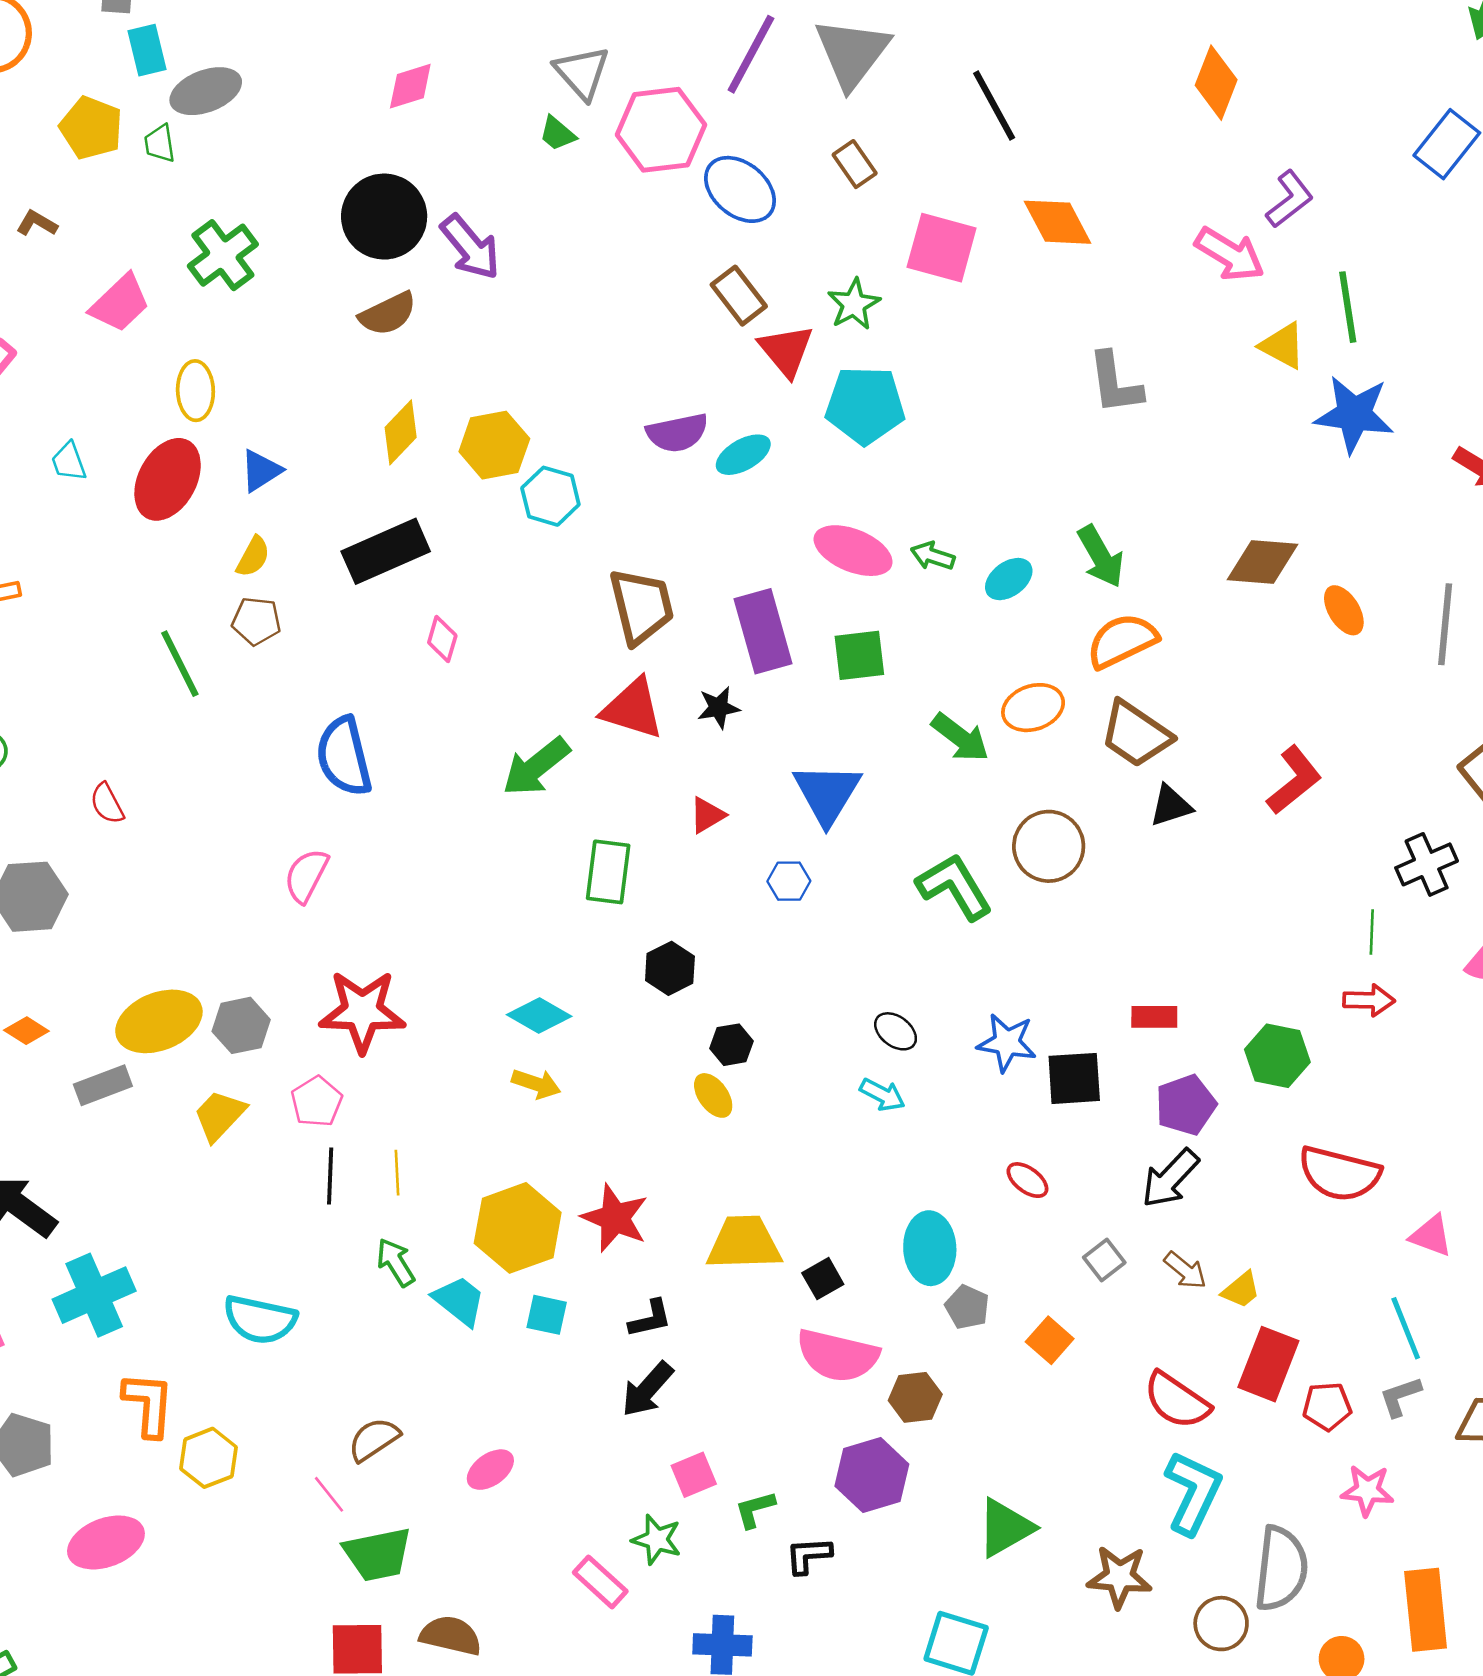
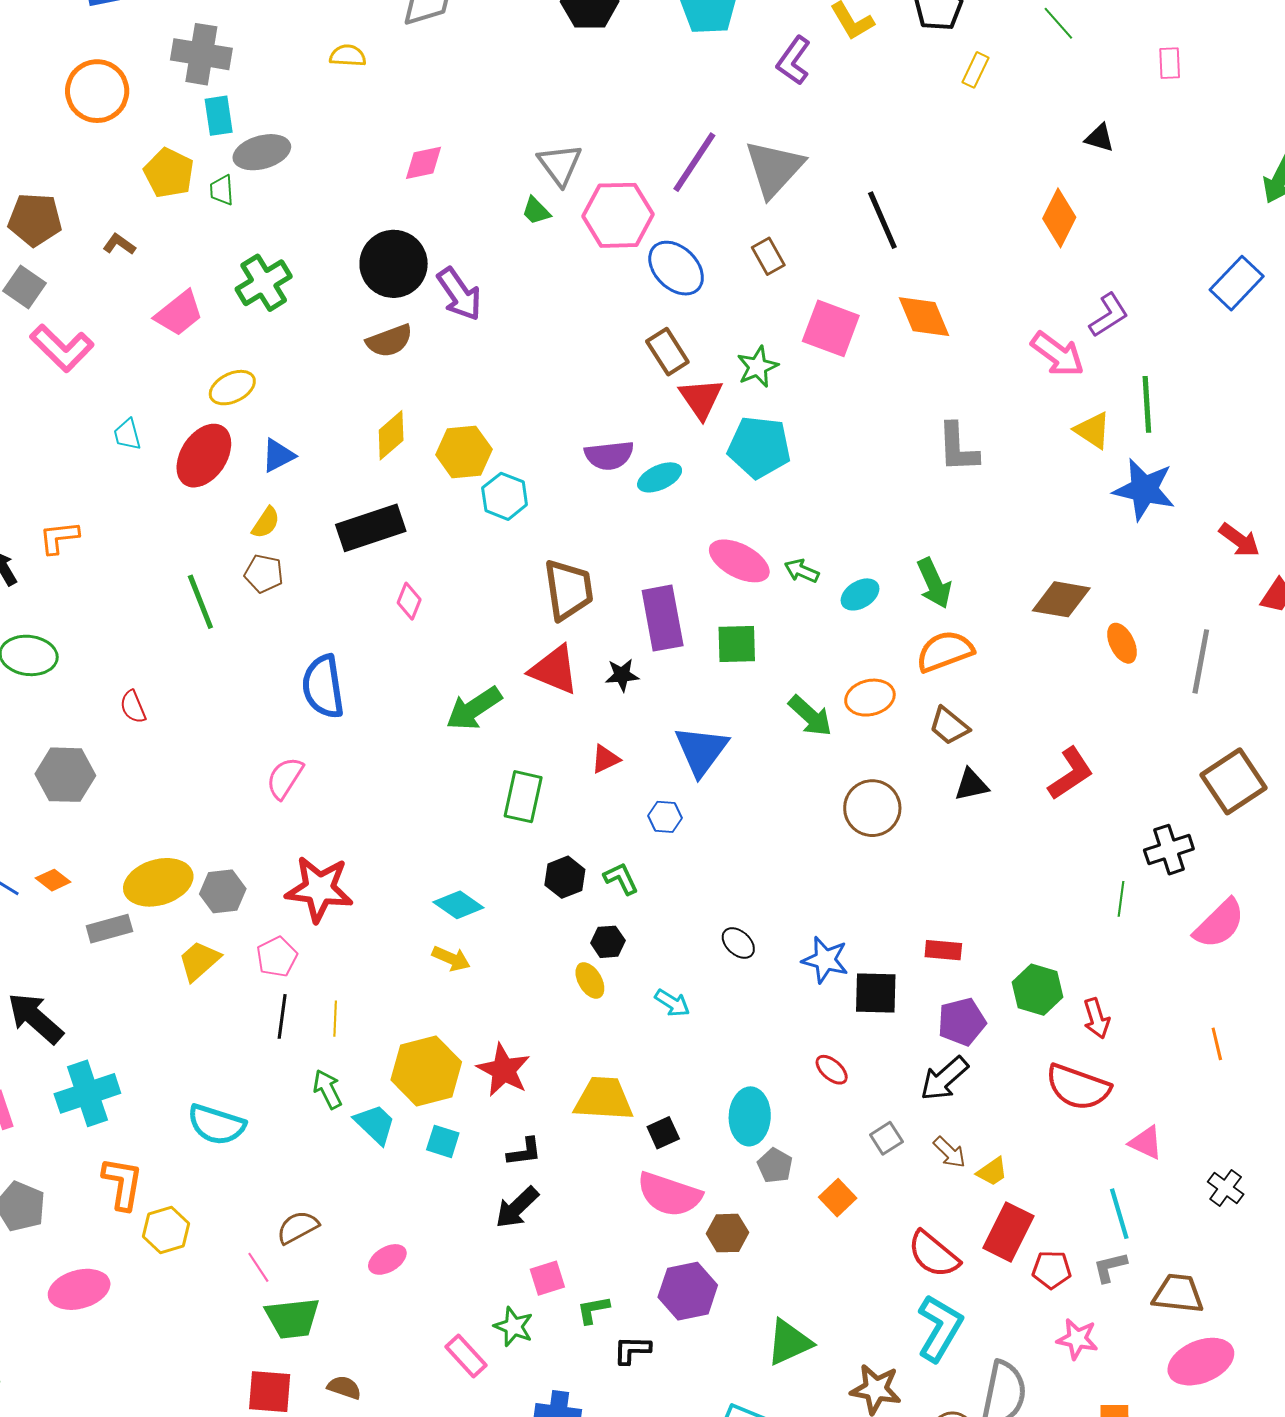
yellow ellipse: (195, 391) -> (232, 388), turned 60
brown trapezoid: (1136, 734) -> (949, 726), size x0.7
green L-shape: (954, 887) -> (621, 879), moved, size x0.6
red arrow: (1369, 1000) -> (1096, 1018), moved, turned 66
cyan arrow: (882, 1095) -> (672, 1003), moved
brown semicircle: (451, 1636) -> (344, 1387), size x0.7

